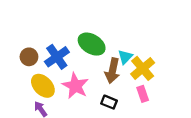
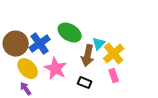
brown circle: (29, 57) -> (16, 44), size x1.6

